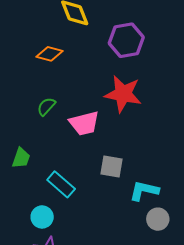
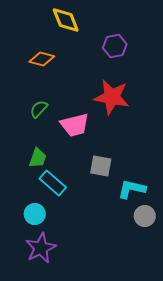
purple hexagon: (126, 40) -> (115, 46), size x0.7
green trapezoid: (21, 158) -> (38, 158), moved

